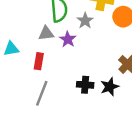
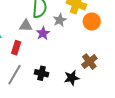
black cross: (85, 85) -> (42, 73), moved

